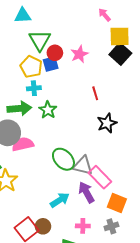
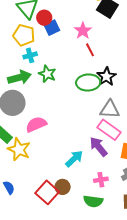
pink star: (79, 54) -> (83, 31), moved
blue square: (51, 64) -> (52, 28), moved
pink semicircle: (23, 144) -> (36, 124), moved
green ellipse: (63, 159) -> (88, 82), moved, turned -40
gray triangle: (83, 166) -> (110, 109), moved

